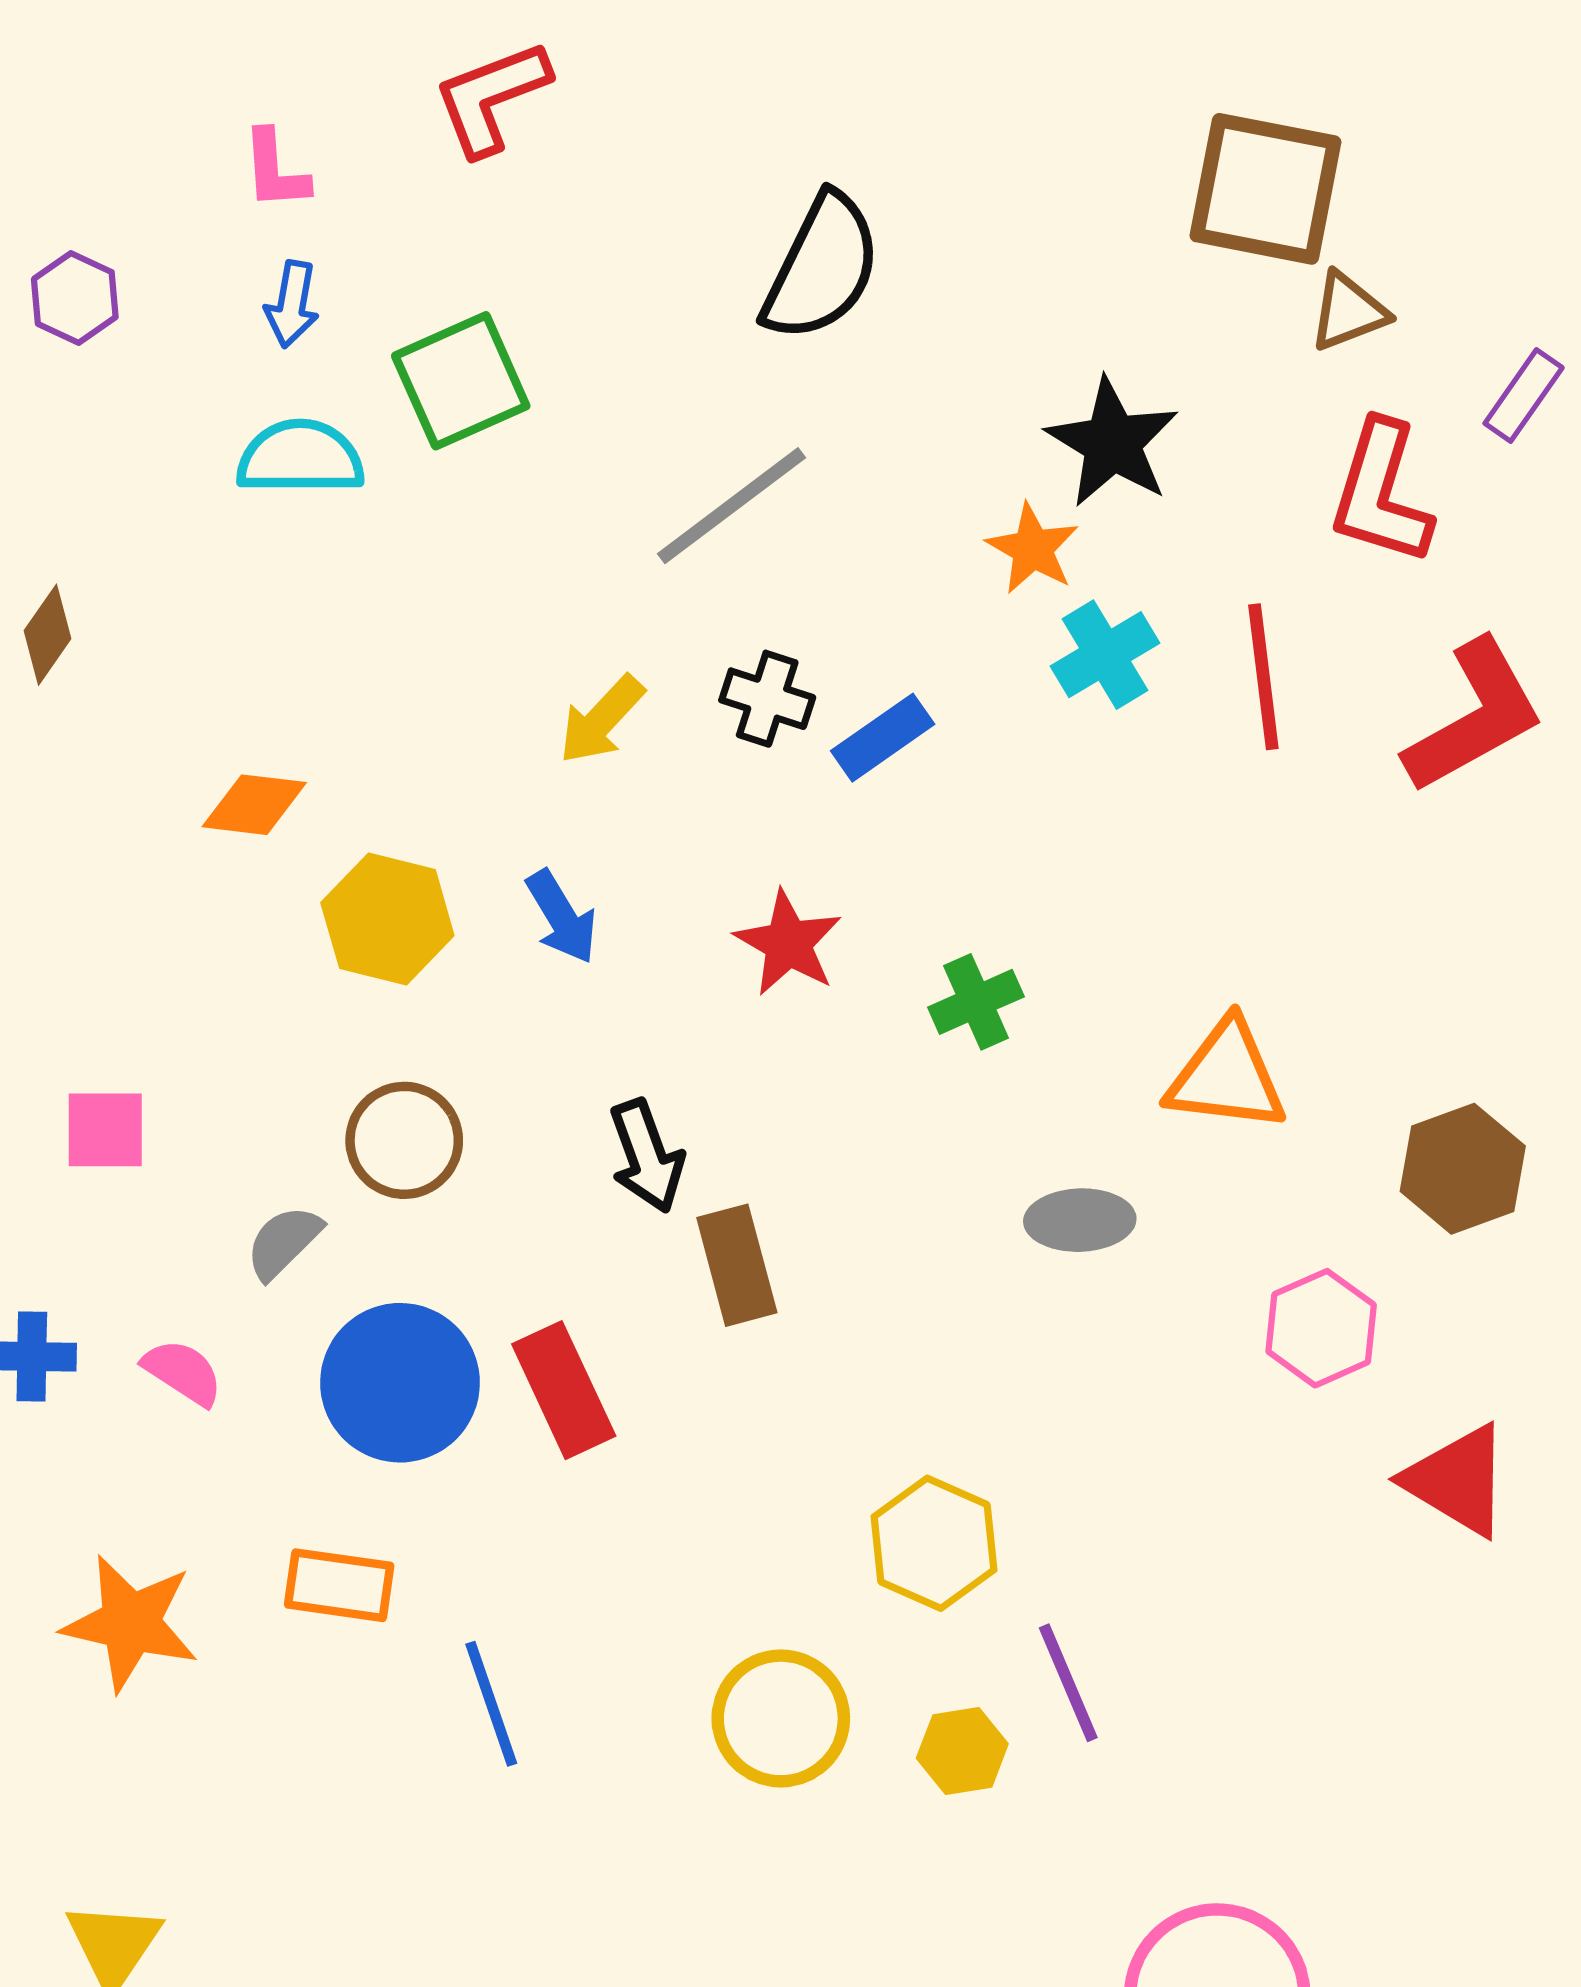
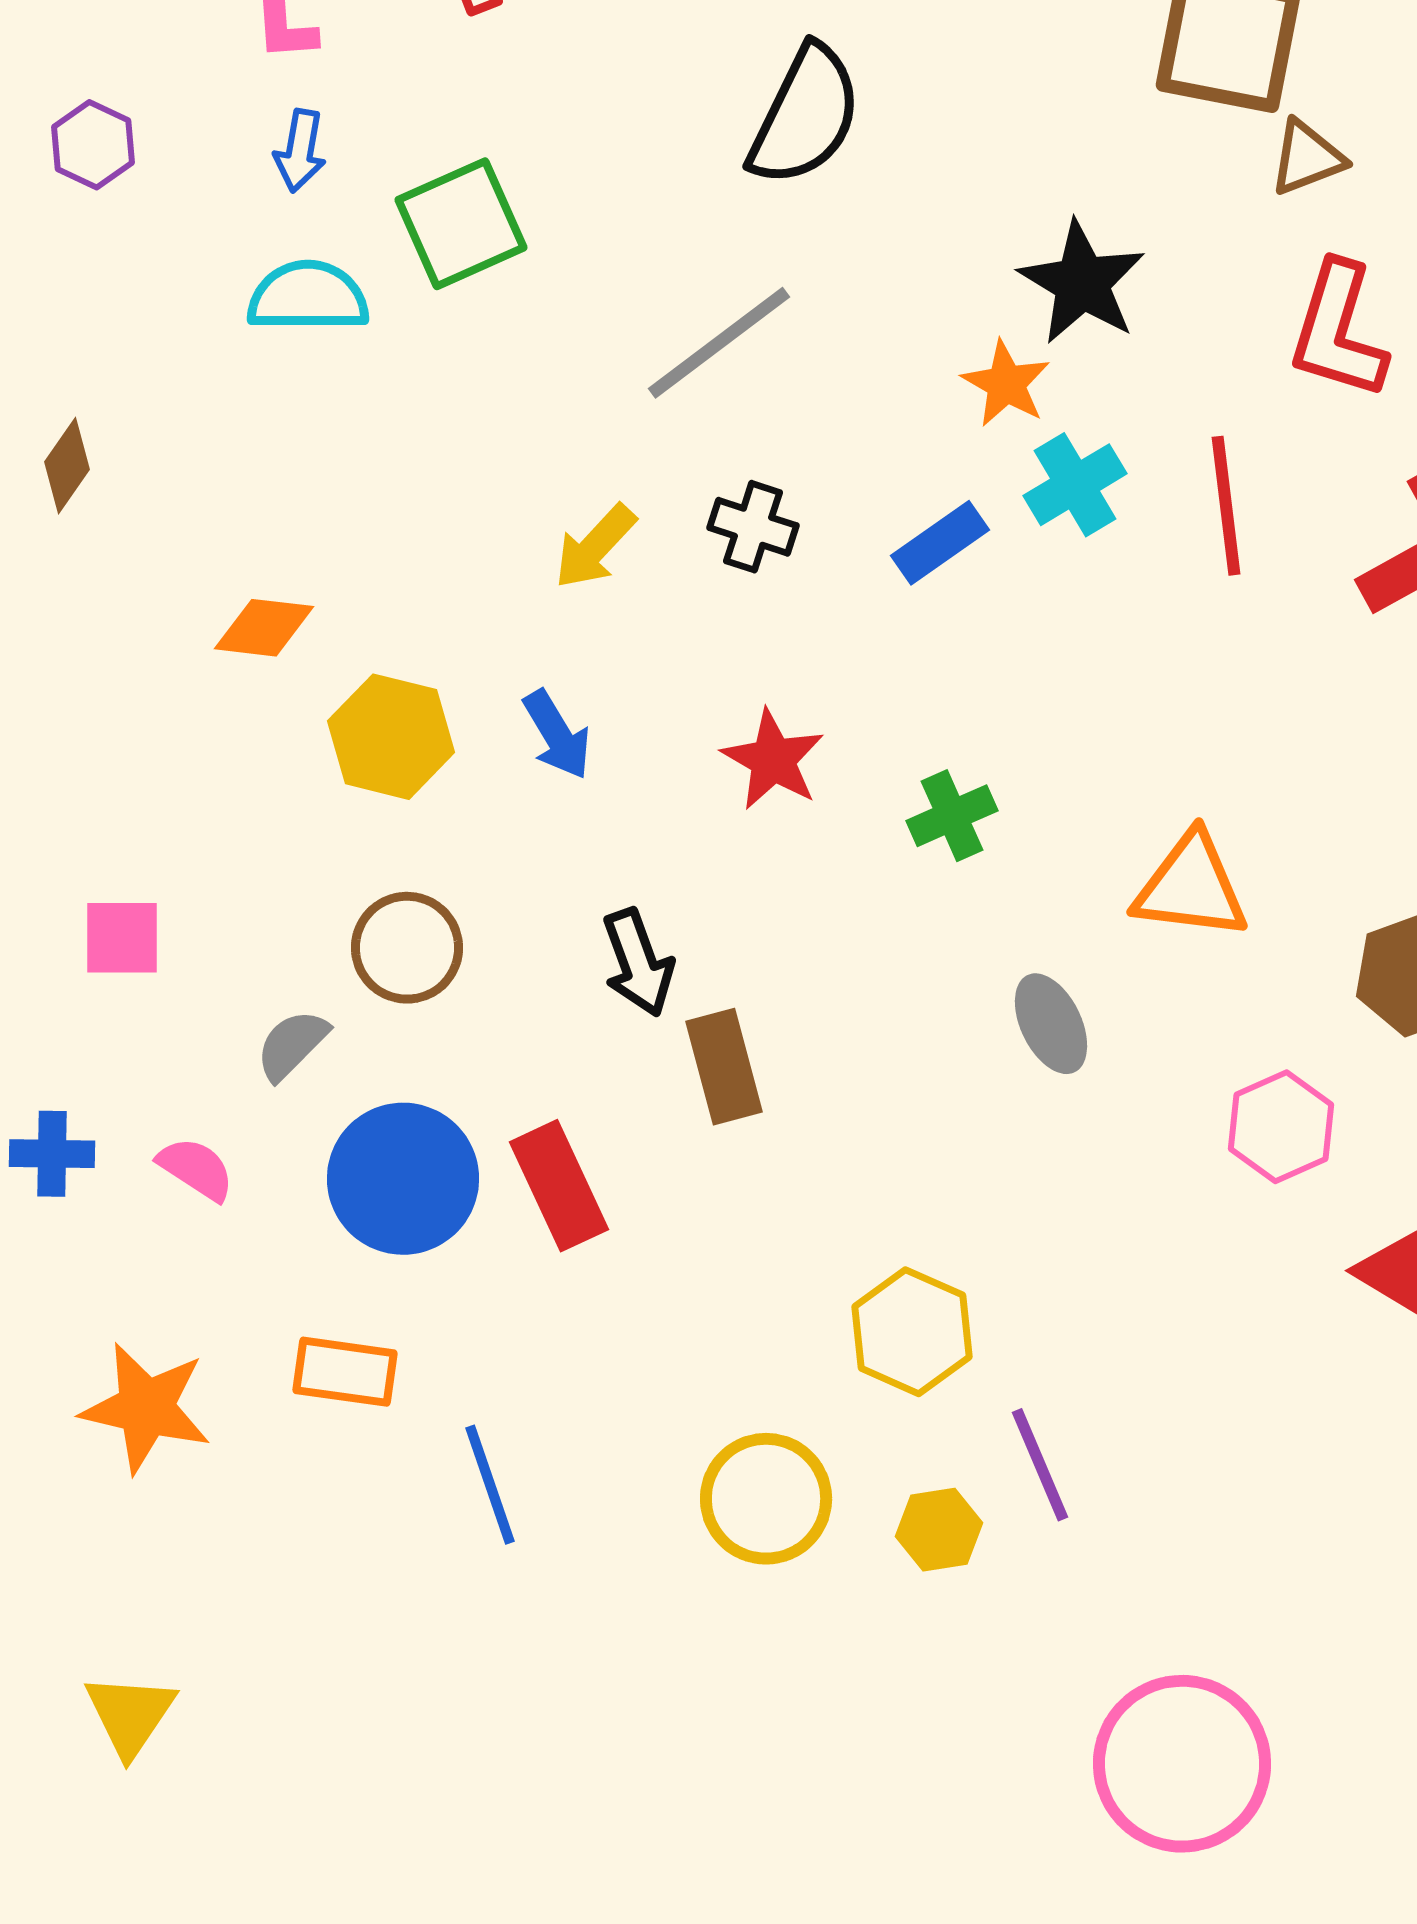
blue rectangle: (883, 738) -> (940, 543), moved
gray ellipse: (1080, 1220) -> (1051, 1024), turned 66

